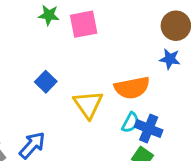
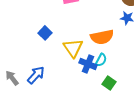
blue cross: (149, 129) -> (88, 64), moved

